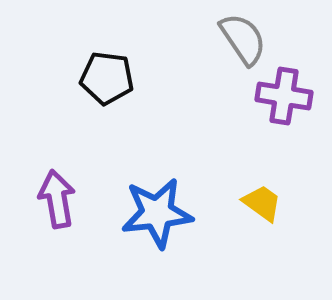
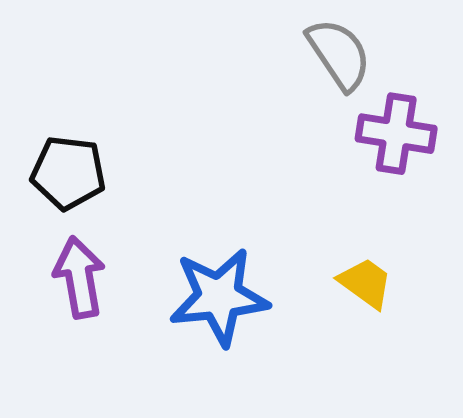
black pentagon: (107, 78) -> (68, 173), moved

